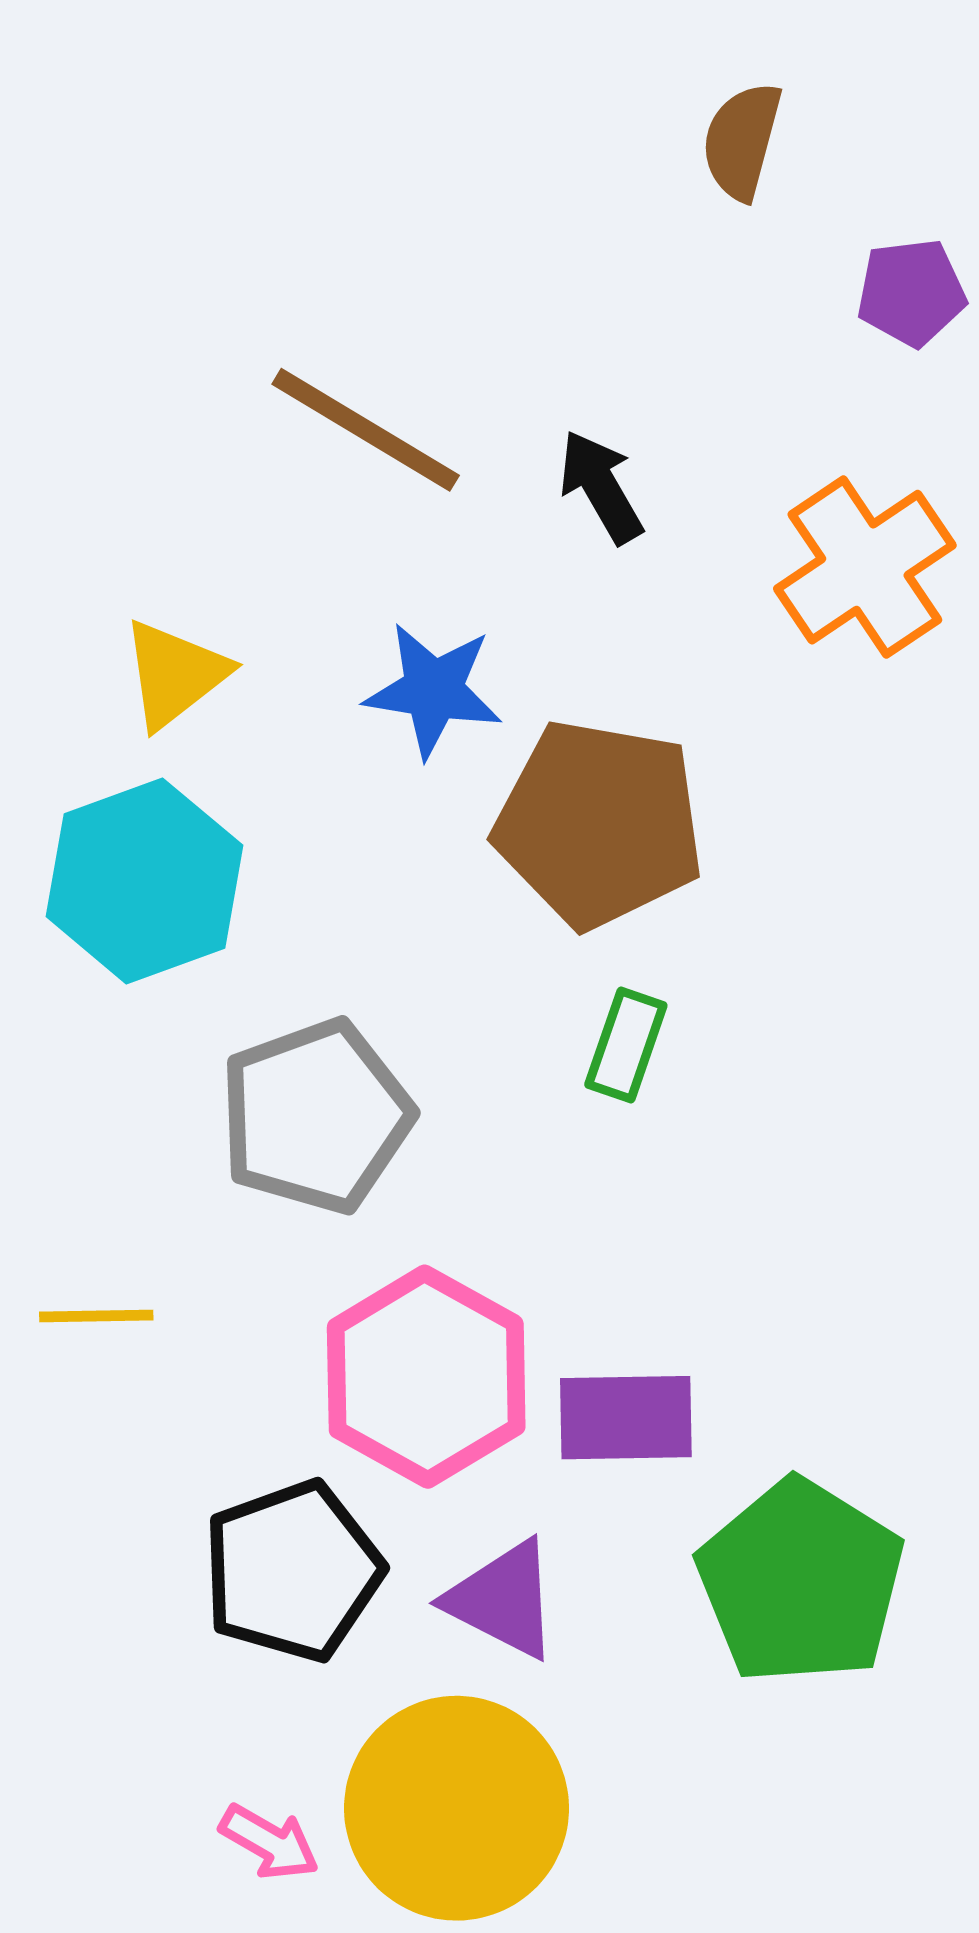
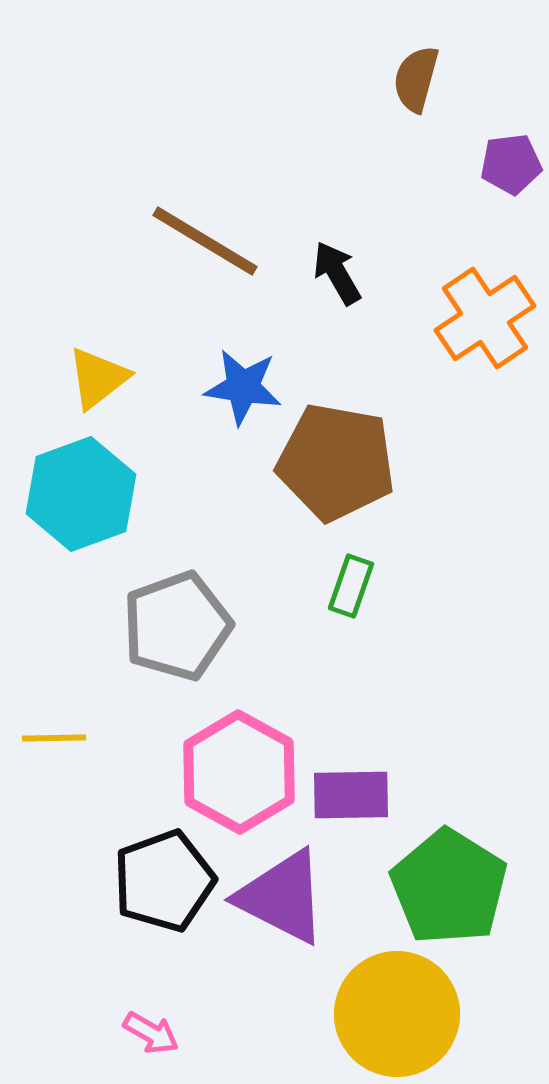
purple triangle: (503, 1600) -> (282, 897), size x1.4
yellow circle: (457, 1808) -> (397, 1014), moved

